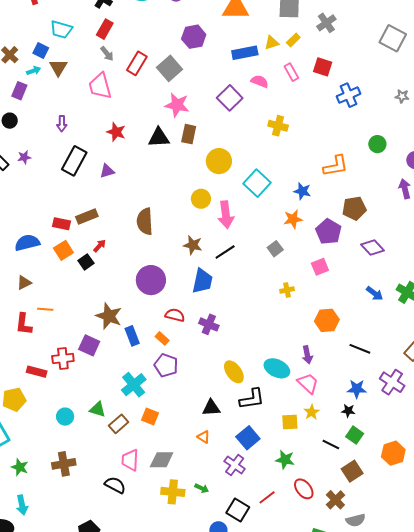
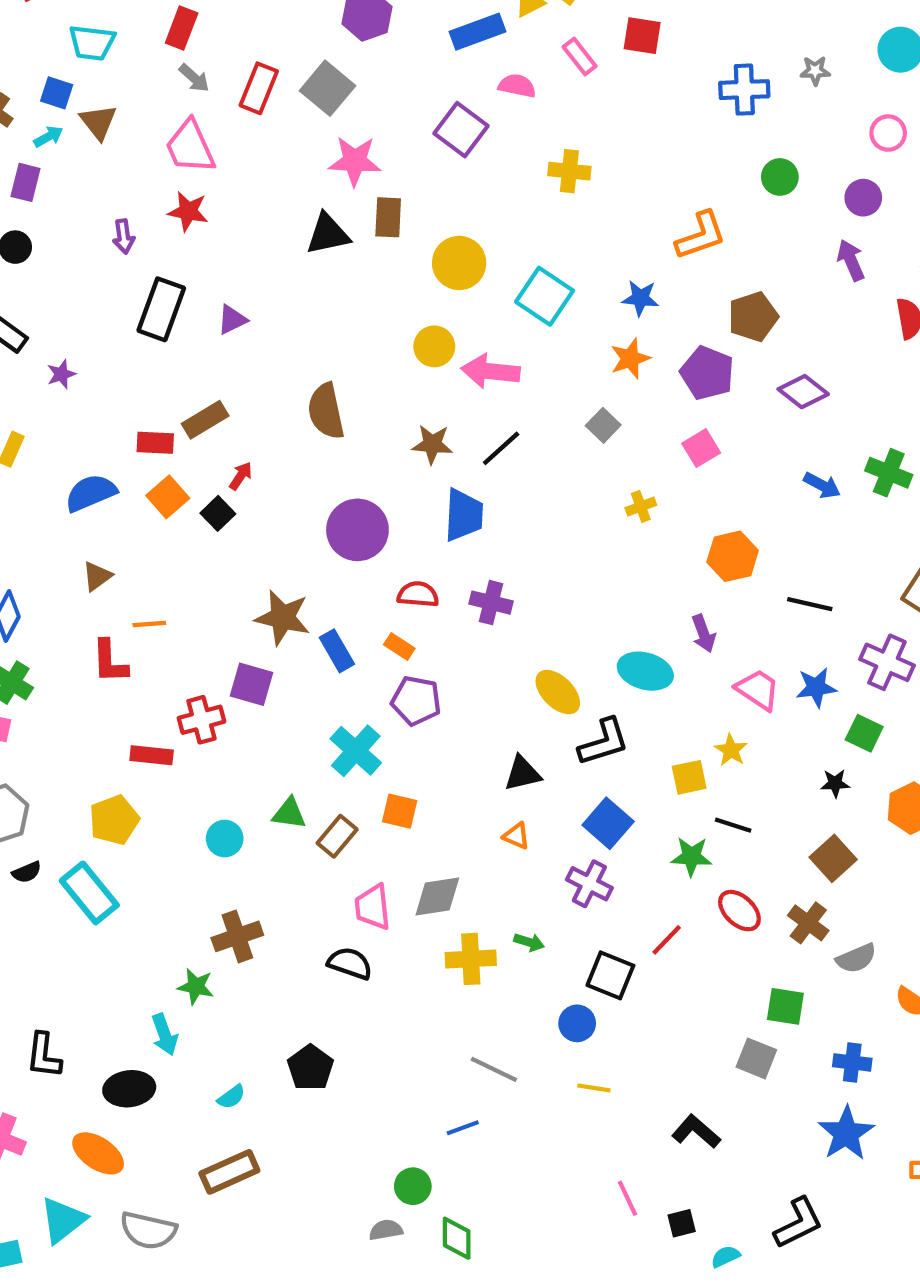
blue cross: (349, 95) -> (744, 90), moved, turned 30
red star: (116, 132) -> (188, 211), moved
purple star: (24, 157) -> (61, 374), moved
pink arrow: (226, 215) -> (491, 371), turned 112
pink trapezoid: (308, 383) -> (758, 690), moved
black star: (348, 411) -> (835, 783), moved
green square: (355, 435) -> (864, 733), moved
black line: (331, 445) -> (733, 825), moved
green star: (20, 467) -> (196, 987), moved

